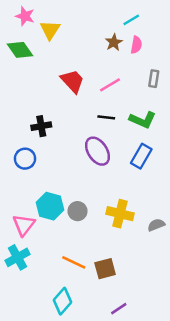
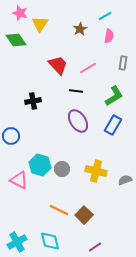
brown star: (114, 42) -> (80, 29), moved
black line: (106, 117) -> (76, 91), moved
green L-shape: (142, 120) -> (114, 96), turned -55
blue circle: (25, 159) -> (11, 136), moved
pink triangle: (24, 225) -> (19, 180), turned -42
cyan cross: (18, 257) -> (17, 242), moved
brown square: (105, 269) -> (84, 215), turned -30
cyan diamond: (62, 301) -> (50, 241), turned -55

